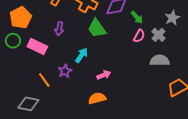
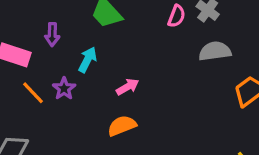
purple arrow: (59, 29) -> (52, 34), moved
orange line: (44, 80) -> (33, 93), moved

